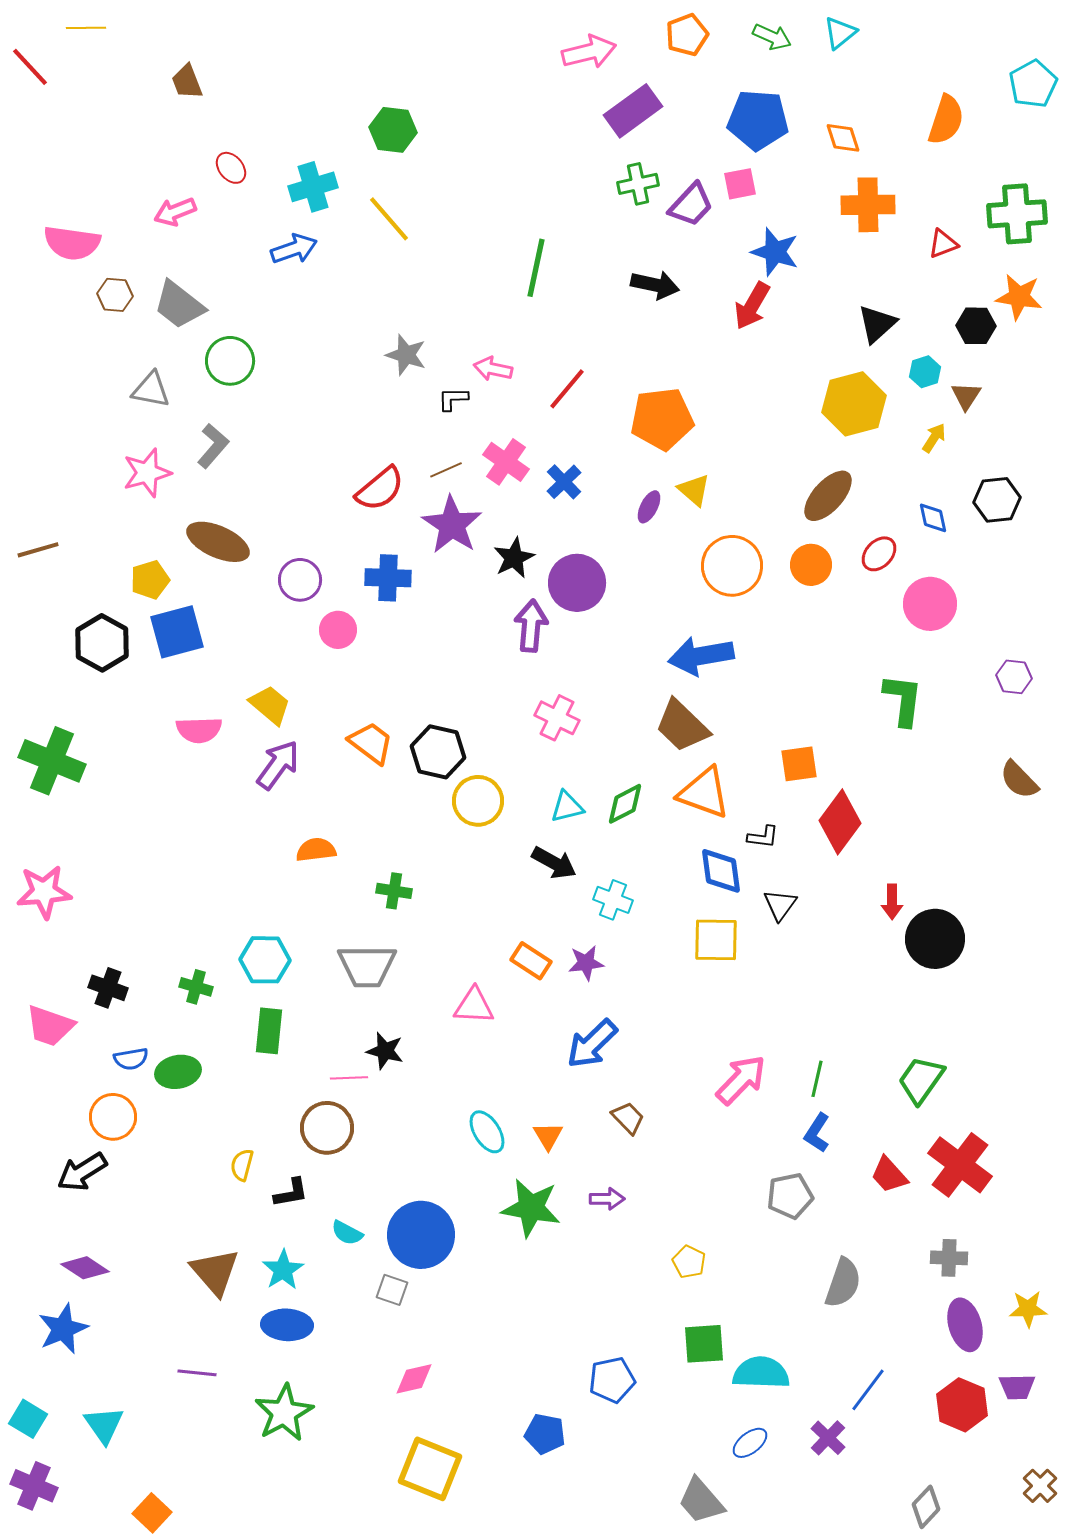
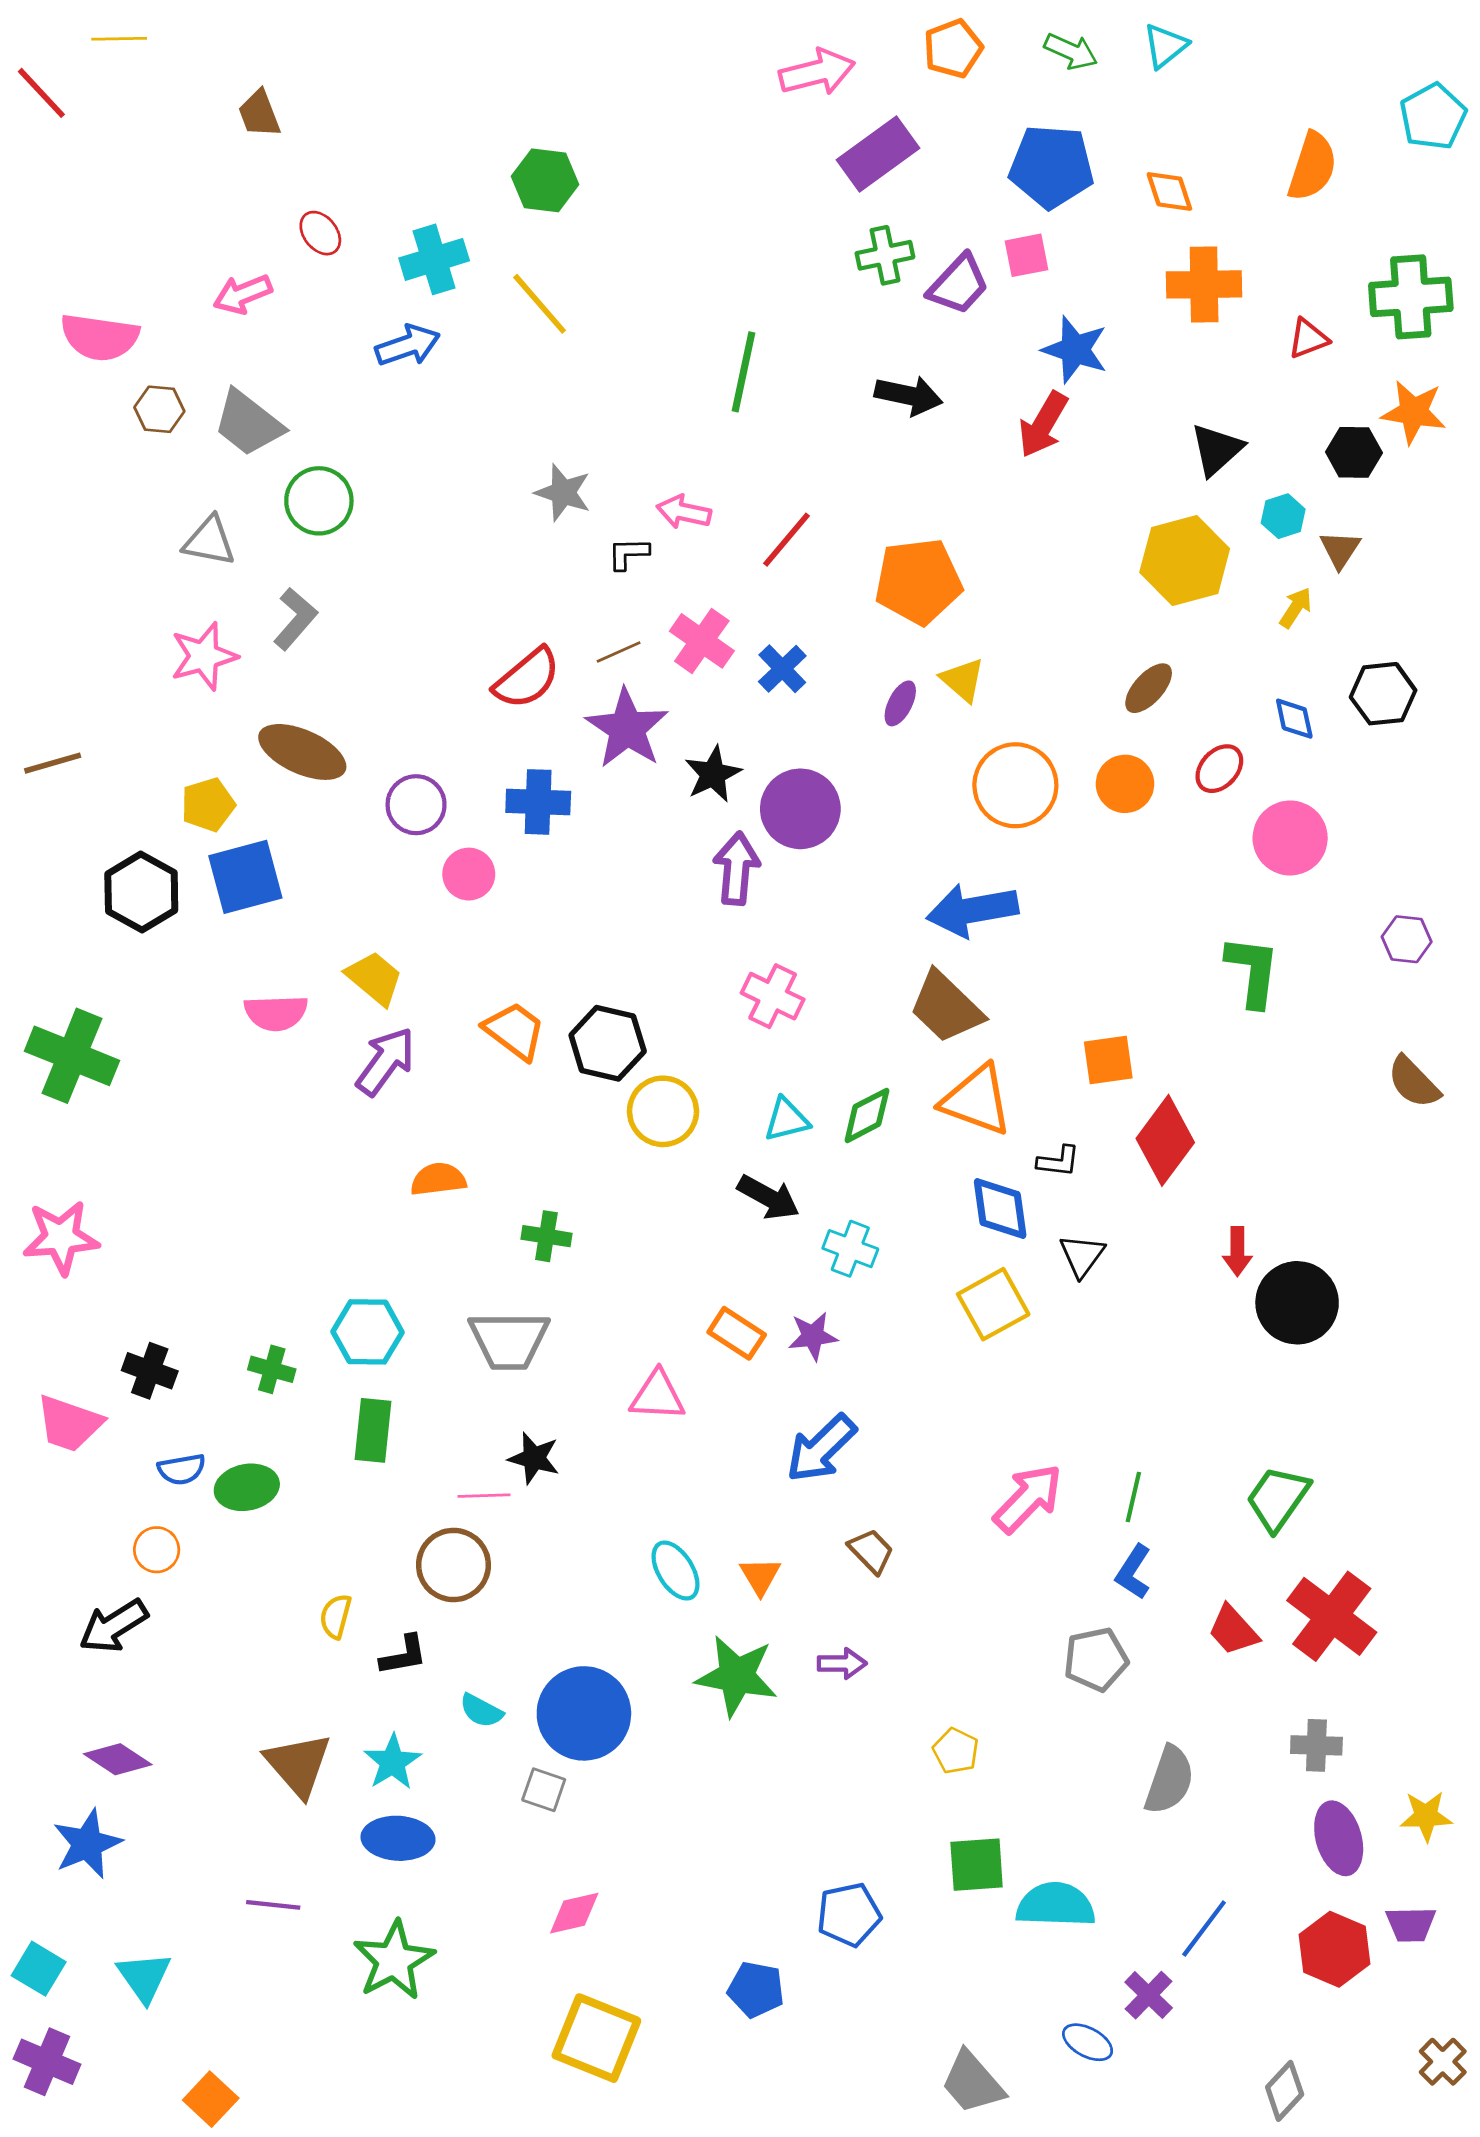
brown ellipse: (828, 496) -> (1149, 688), size x0.7
yellow square: (716, 940) -> (993, 1304), turned -30
orange circle: (113, 1117) -> (157, 1550), size x0.7
blue ellipse: (750, 1443) -> (1088, 2042), moved, turned 66

